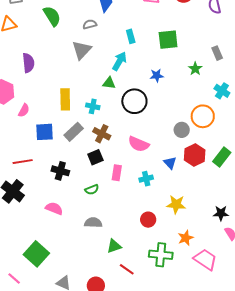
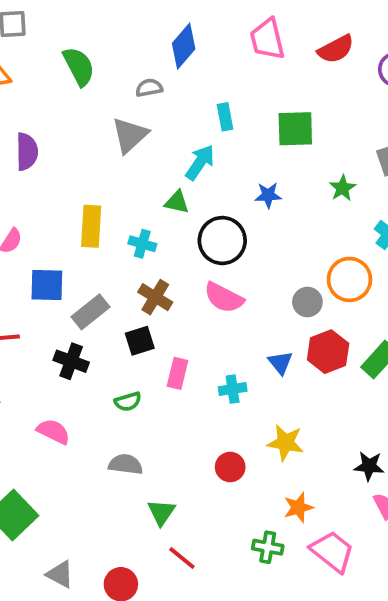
gray rectangle: (74, 132) -> (90, 312), moved
pink semicircle: (139, 144) -> (224, 298), moved
green triangle: (114, 246) -> (161, 512), turned -42
green cross: (161, 255) -> (268, 547), moved, size x0.7

